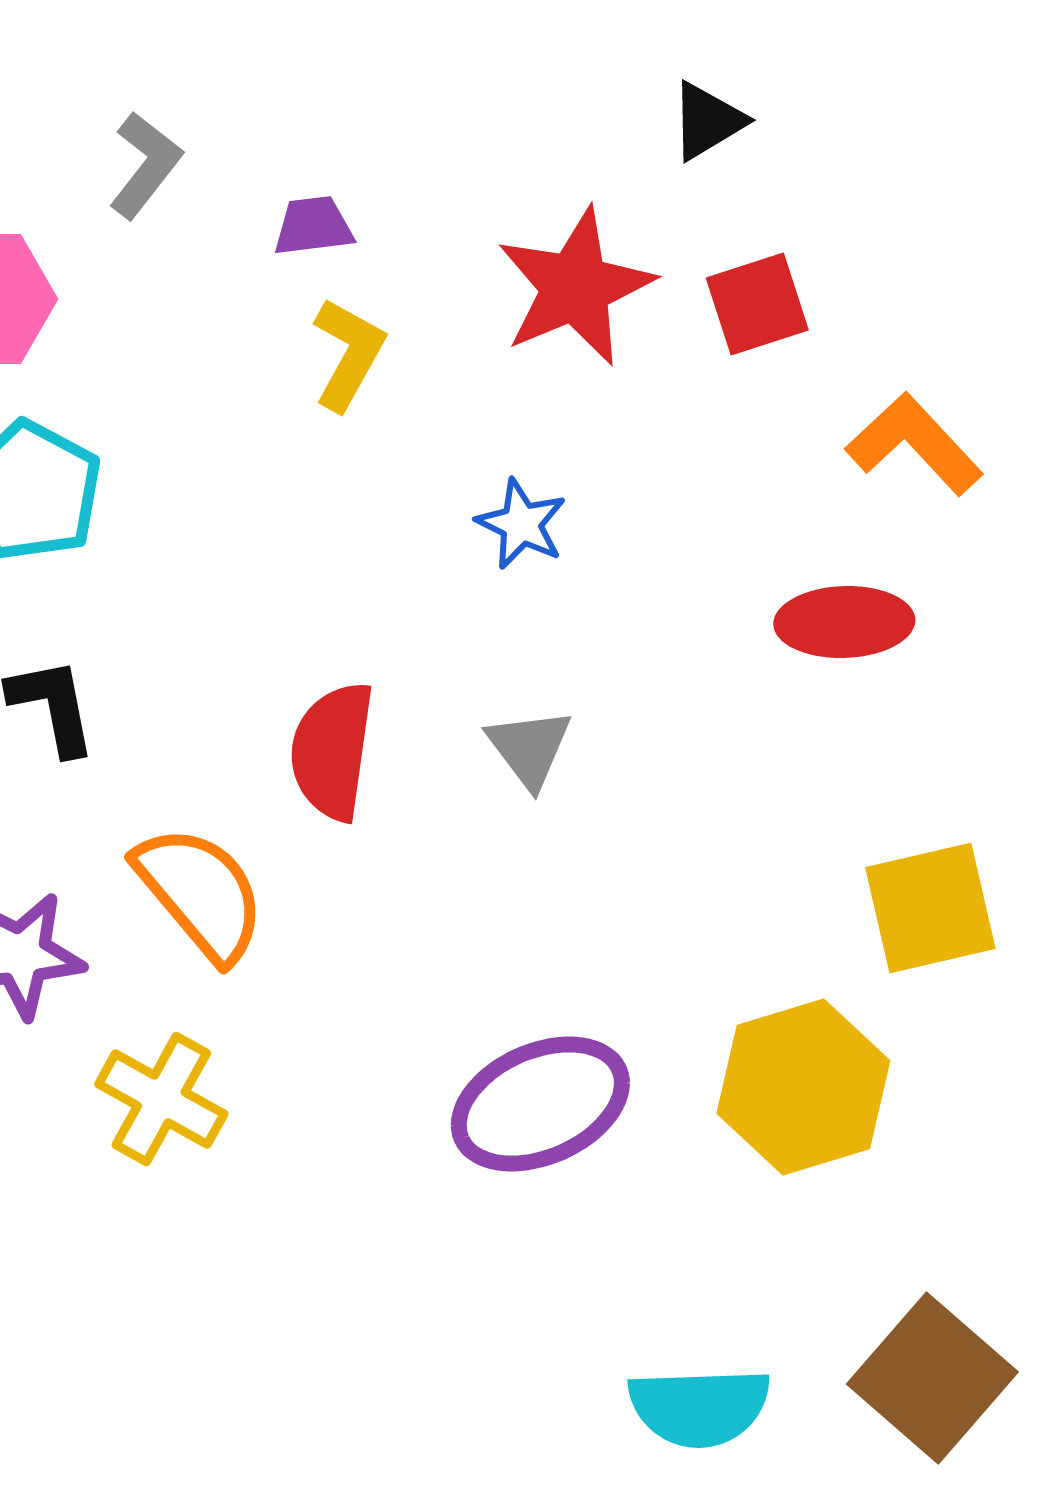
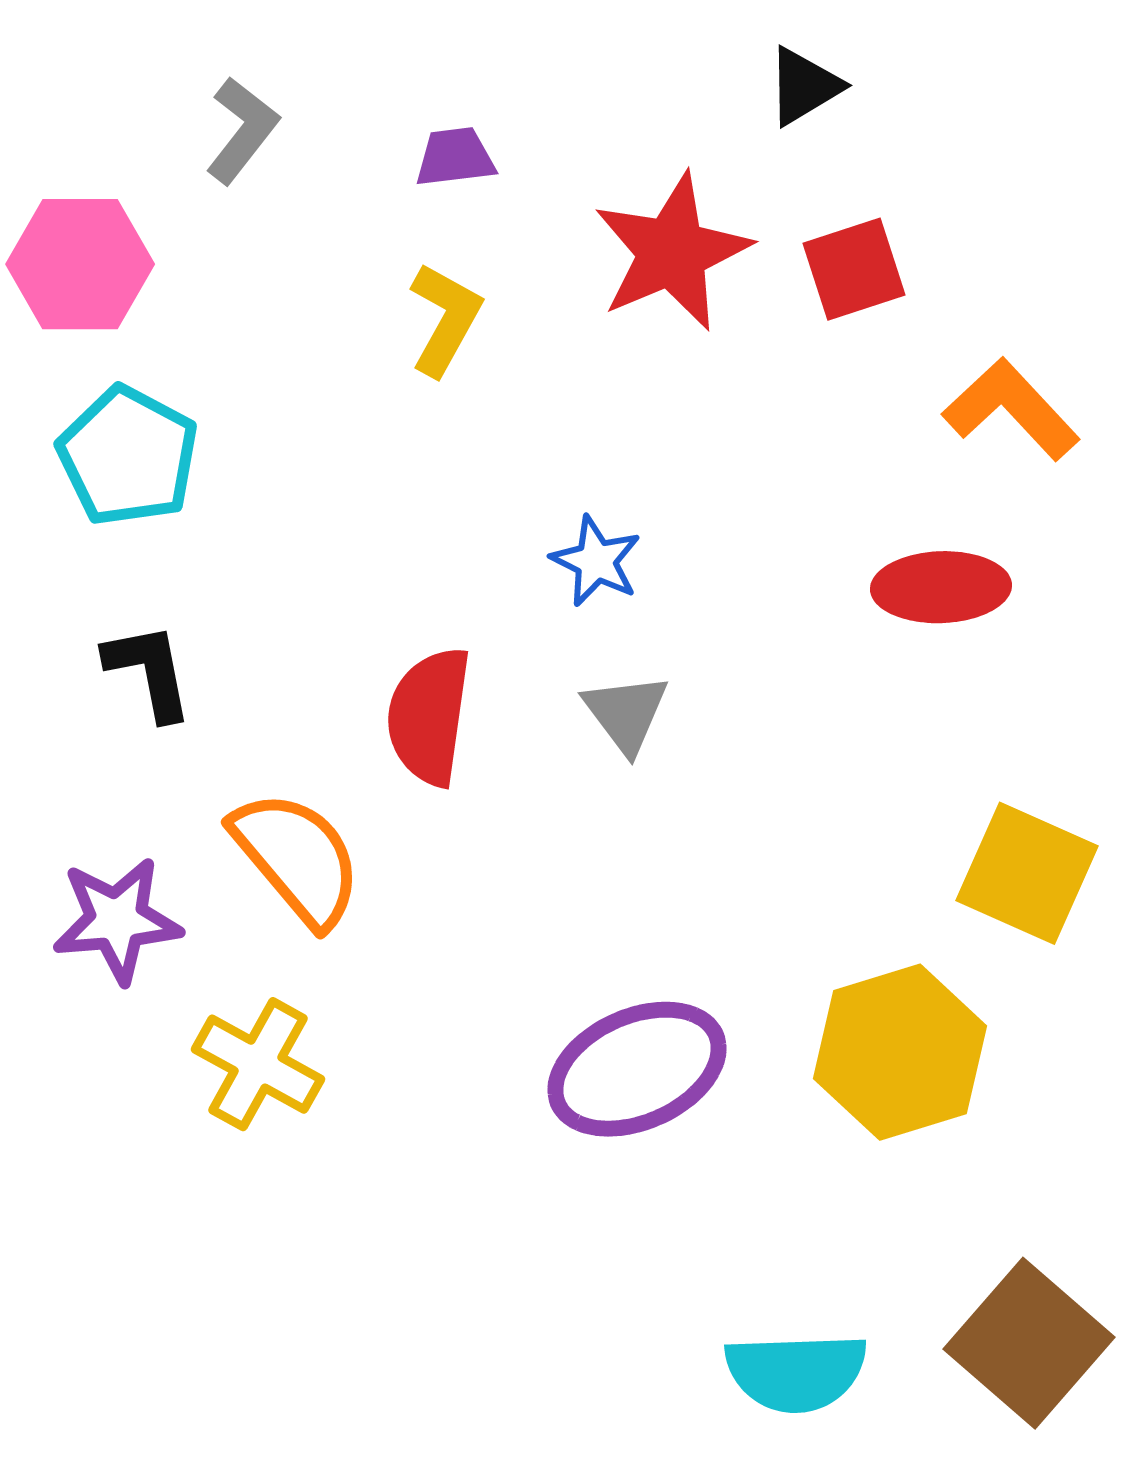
purple trapezoid: (313, 226) -> (455, 157), moved
blue star: (521, 524) -> (596, 561), moved
yellow square: (930, 908) -> (1027, 873), turned 37

